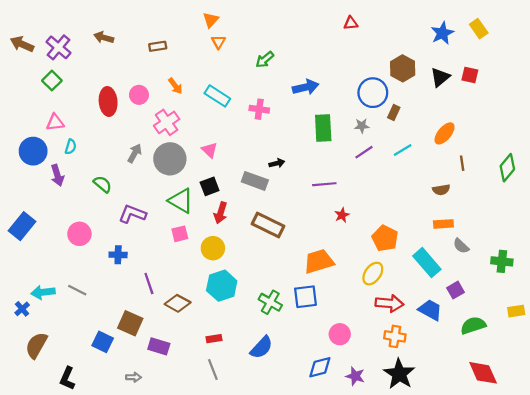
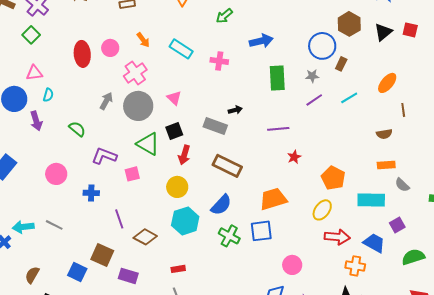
pink square: (180, 234) -> (132, 174), moved
cyan rectangle: (427, 263) -> (371, 200), turned -48
orange cross: (395, 336) -> (355, 266), moved
brown semicircle: (36, 345) -> (32, 275), moved, size x0.7
blue semicircle: (261, 347) -> (221, 205), moved

